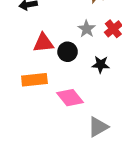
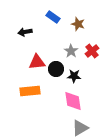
black star: (101, 64) -> (74, 76), moved
pink diamond: (70, 98) -> (73, 101), moved, turned 30

